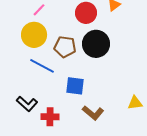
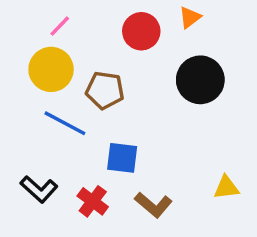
black circle: (96, 44) -> (200, 80), moved
red cross: (50, 117) -> (93, 201), moved, turned 36

